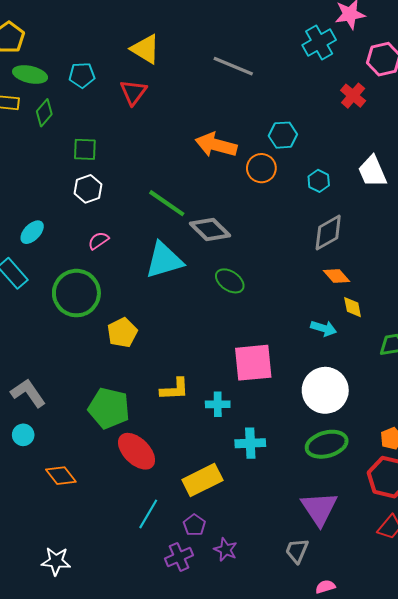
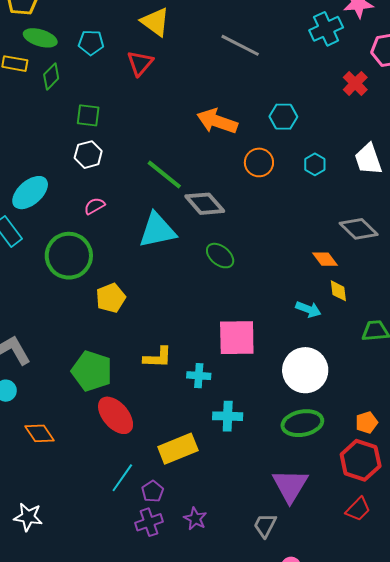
orange circle: (261, 168) -> (259, 162), moved
cyan ellipse: (32, 232) -> (30, 193), size x1.5
gray diamond: (328, 233) -> (359, 229), moved, turned 69
purple pentagon: (194, 525) -> (153, 491), moved

